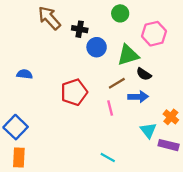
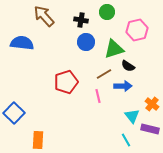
black cross: (80, 29) -> (81, 20), moved
blue semicircle: (25, 74) -> (22, 43), moved, size x1.6
orange rectangle: (19, 157) -> (38, 140), moved
cyan line: (108, 157) -> (126, 140), moved, turned 32

